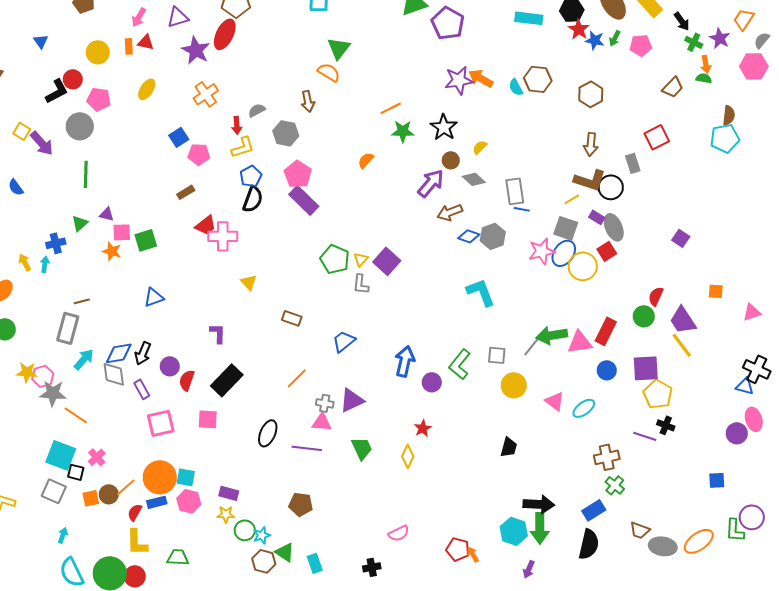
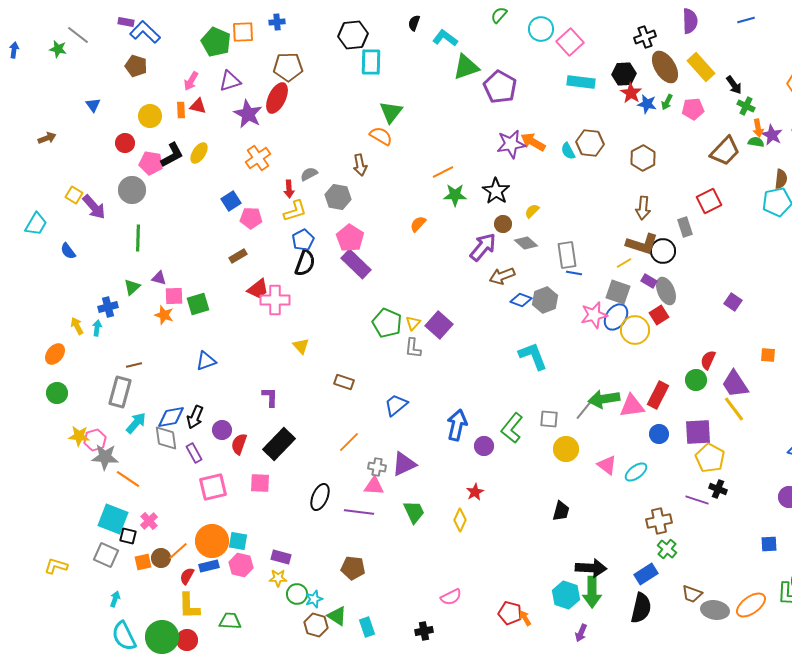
purple star: (720, 38) -> (772, 135), moved
brown trapezoid: (673, 87) -> (725, 151), size x1.4
black L-shape: (57, 91) -> (172, 155), moved

